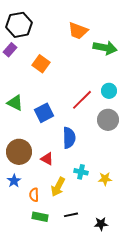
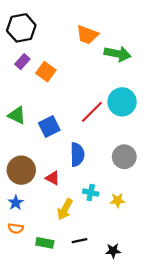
purple rectangle: (10, 50) -> (22, 62), moved
cyan circle: (109, 91) -> (122, 102), size x1.6
gray circle: (108, 120) -> (124, 157), moved
orange semicircle: (34, 195) -> (16, 228), moved, turned -80

